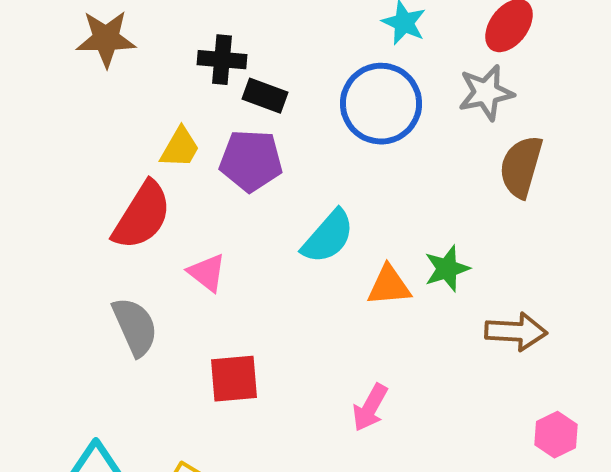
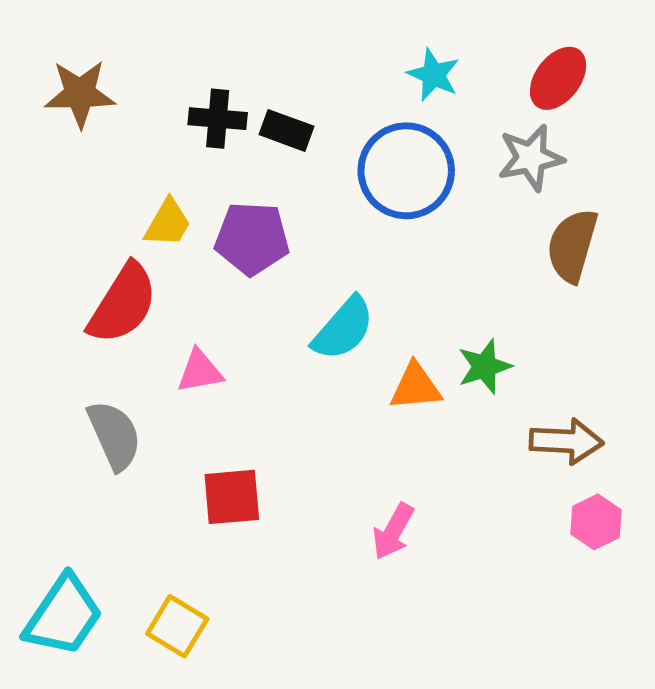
black rectangle: (265, 96) -> (286, 130), moved
pink triangle: (207, 273) -> (200, 371), turned -48
pink hexagon: (556, 435) -> (596, 522), moved

